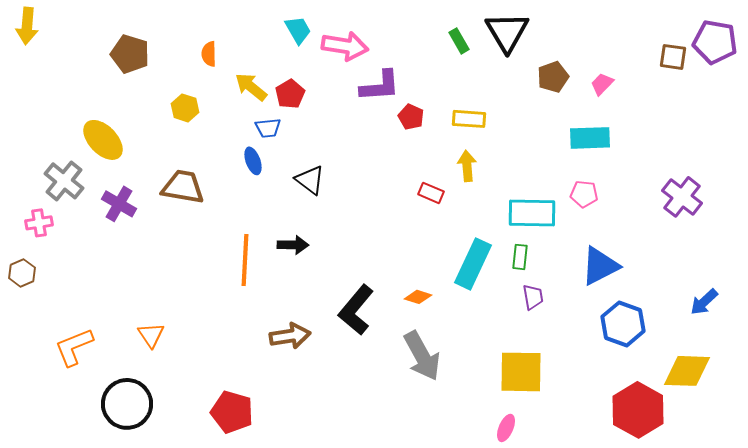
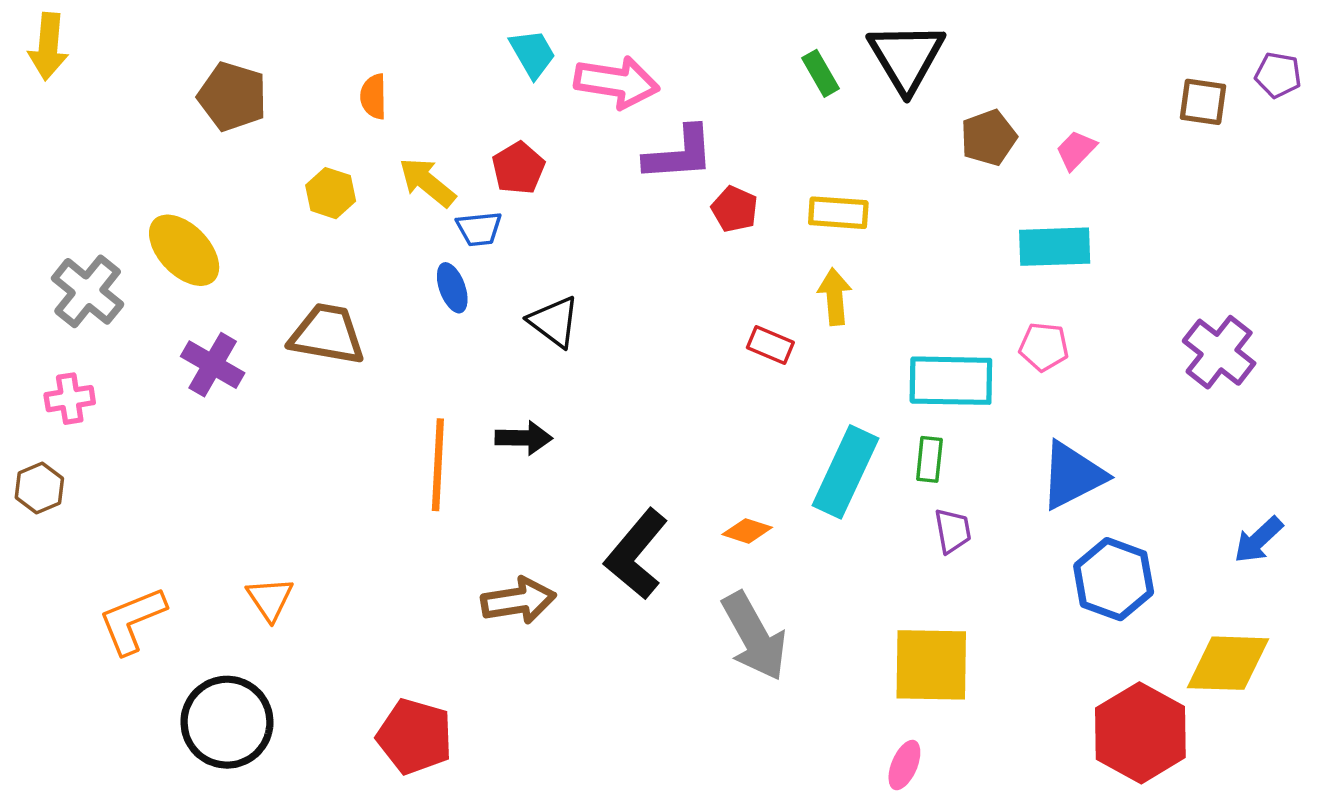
purple pentagon: (715, 42) -> (1278, 75), size x0.6
yellow arrow: (251, 87) -> (427, 182), moved
gray cross: (64, 181) -> (88, 291), moved

